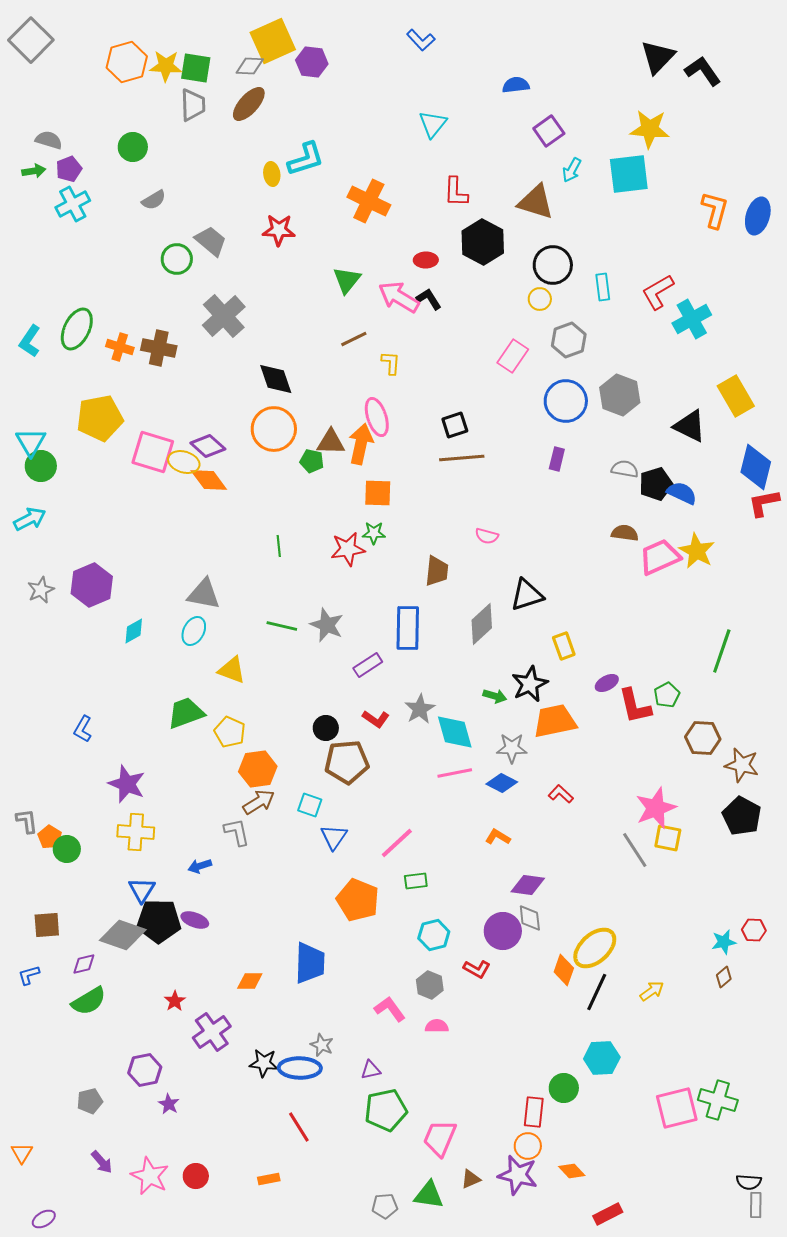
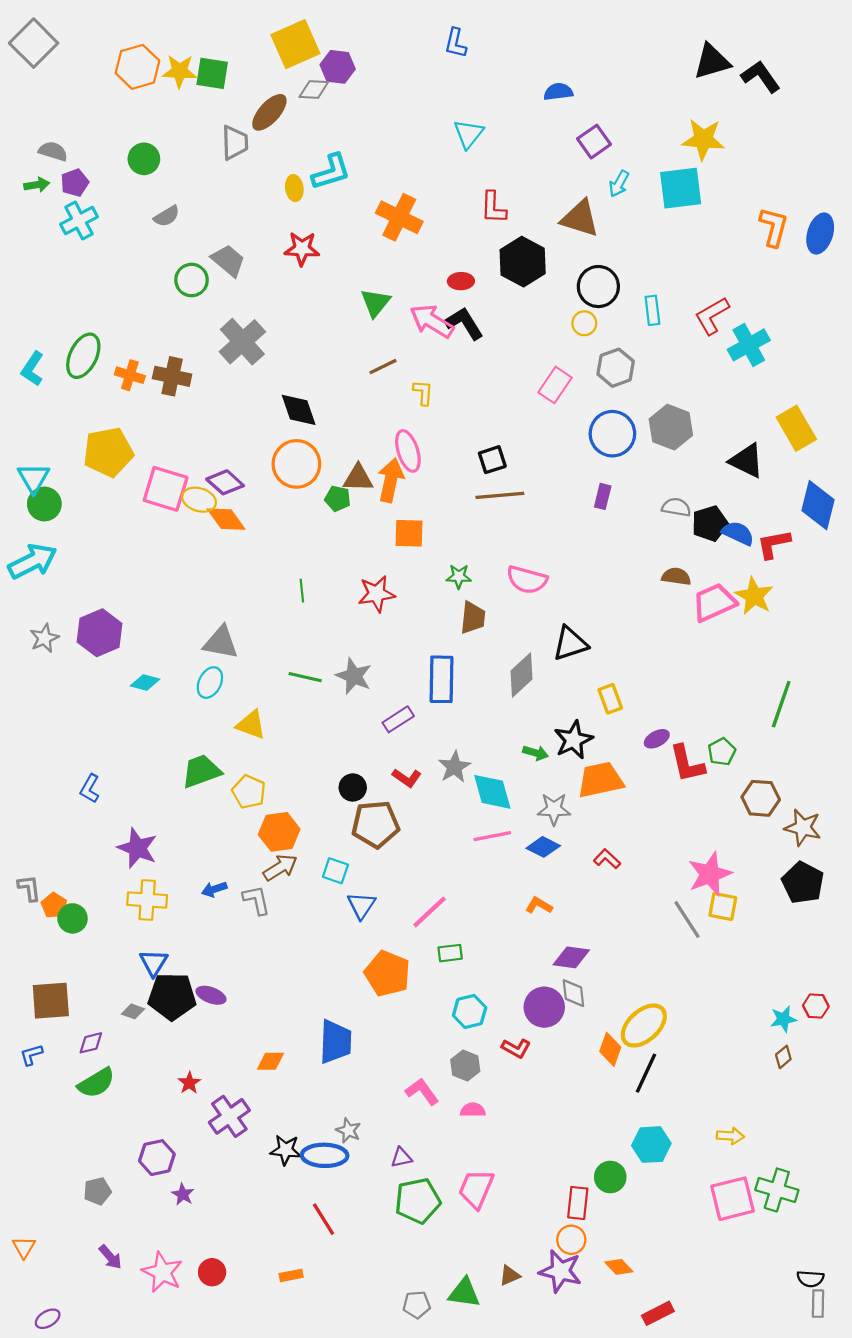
blue L-shape: (421, 40) -> (456, 43), turned 56
black triangle: (658, 57) -> (712, 61), turned 30
gray diamond: (250, 66) -> (314, 90), moved
gray trapezoid: (193, 105) -> (235, 143), moved
black L-shape: (429, 299) -> (464, 323), size x1.4
red L-shape: (764, 503) -> (774, 544), moved
cyan arrow: (30, 519) -> (32, 561), size x1.4
green star: (374, 533) -> (459, 576), moved
pink semicircle: (487, 536) -> (527, 580), size x1.6
cyan diamond: (134, 631) -> (145, 683), turned 44
blue arrow: (200, 866) -> (214, 889), moved
brown square: (47, 925) -> (51, 1001), size x1.4
gray diamond: (123, 935) -> (133, 1011), size x0.5
yellow arrow: (652, 991) -> (730, 1136), moved, turned 40
pink trapezoid: (440, 1138) -> (476, 1189), moved

